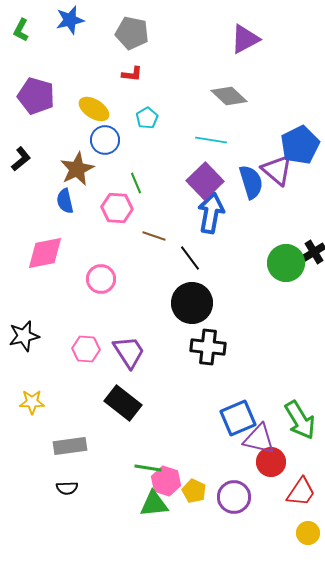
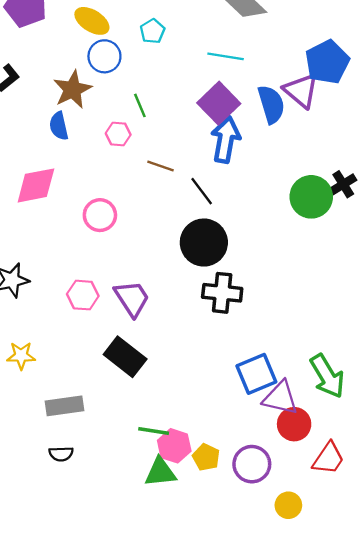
pink hexagon: (117, 208) -> (118, 134), size x0.7
yellow circle: (308, 533) -> (288, 505), moved

